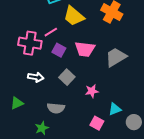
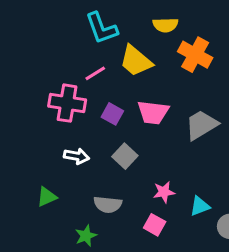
pink line: (51, 32) -> (95, 73), moved
pink star: (92, 91) -> (164, 192), moved
pink square: (97, 123) -> (155, 225), moved

